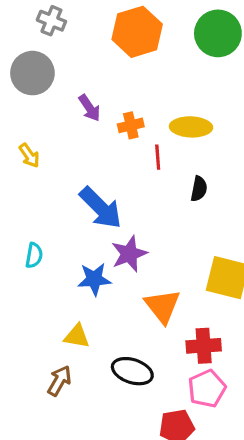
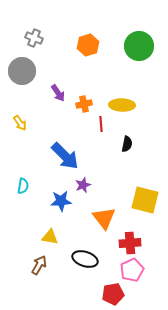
orange hexagon: (137, 32) -> (88, 45), size x0.7
purple star: (129, 254) -> (83, 185), size x0.7

